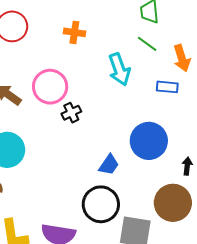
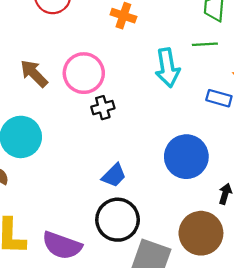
green line: (147, 44) -> (205, 44), turned -50
blue trapezoid: (109, 165) -> (114, 175), moved

